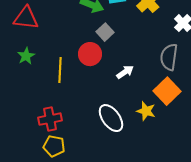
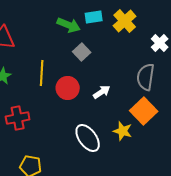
red circle: (90, 54) -> (68, 88), moved
yellow line: (60, 70) -> (42, 73), moved
red cross: (50, 119) -> (18, 118), moved

